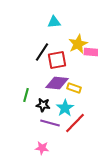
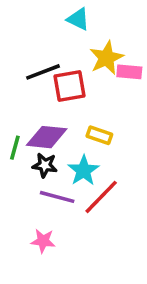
cyan triangle: (54, 22) -> (78, 19), moved, turned 32
black line: (42, 52) -> (43, 72), turned 36
purple diamond: (57, 83) -> (47, 137), moved

